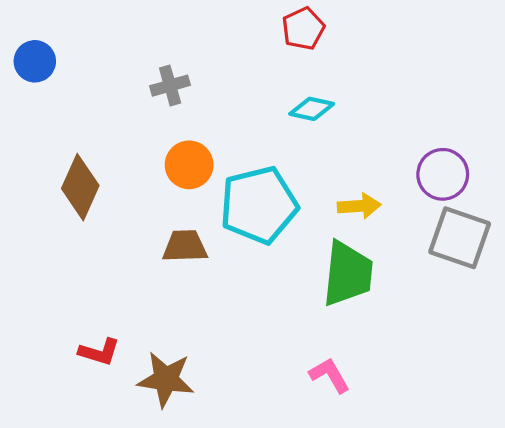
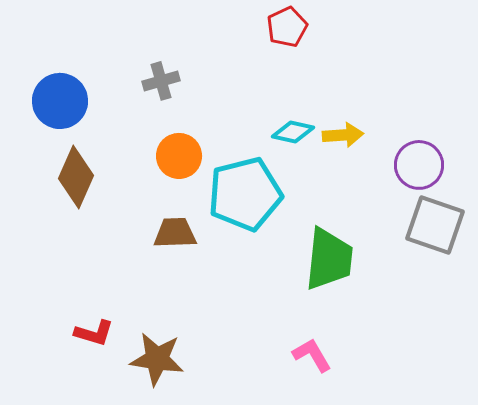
blue circle: (35, 61) -> (60, 101), moved, size x1.4
cyan diamond: (312, 109) -> (293, 132), moved
yellow arrow: (359, 206) -> (343, 135), moved

